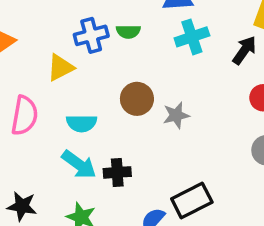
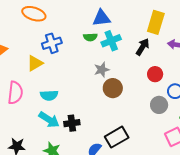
green semicircle: (128, 32) -> (90, 37), moved
brown circle: (137, 99) -> (113, 88), moved
gray star: (176, 115) -> (102, 70), moved

